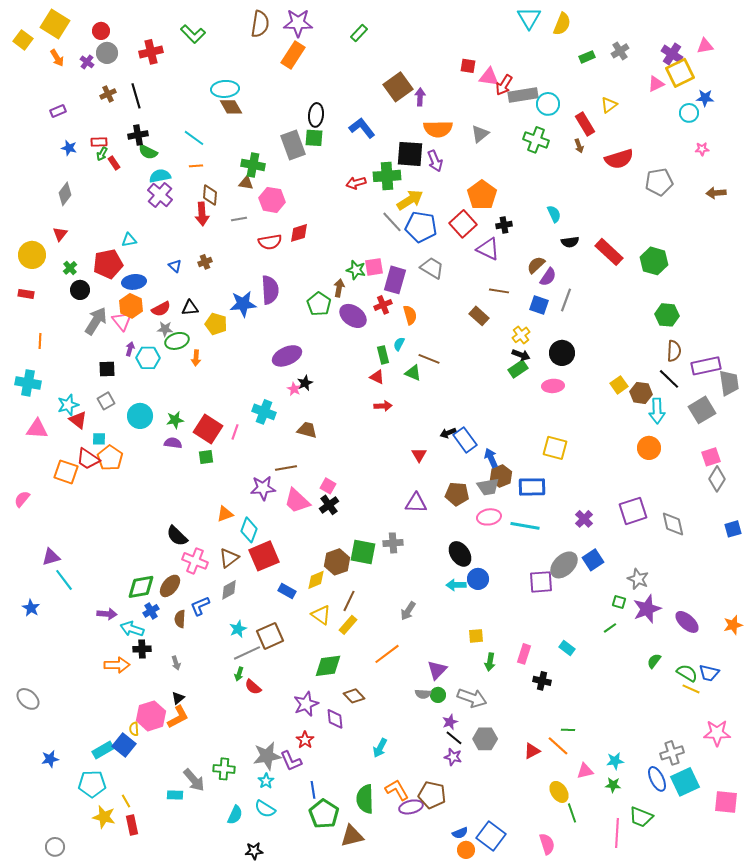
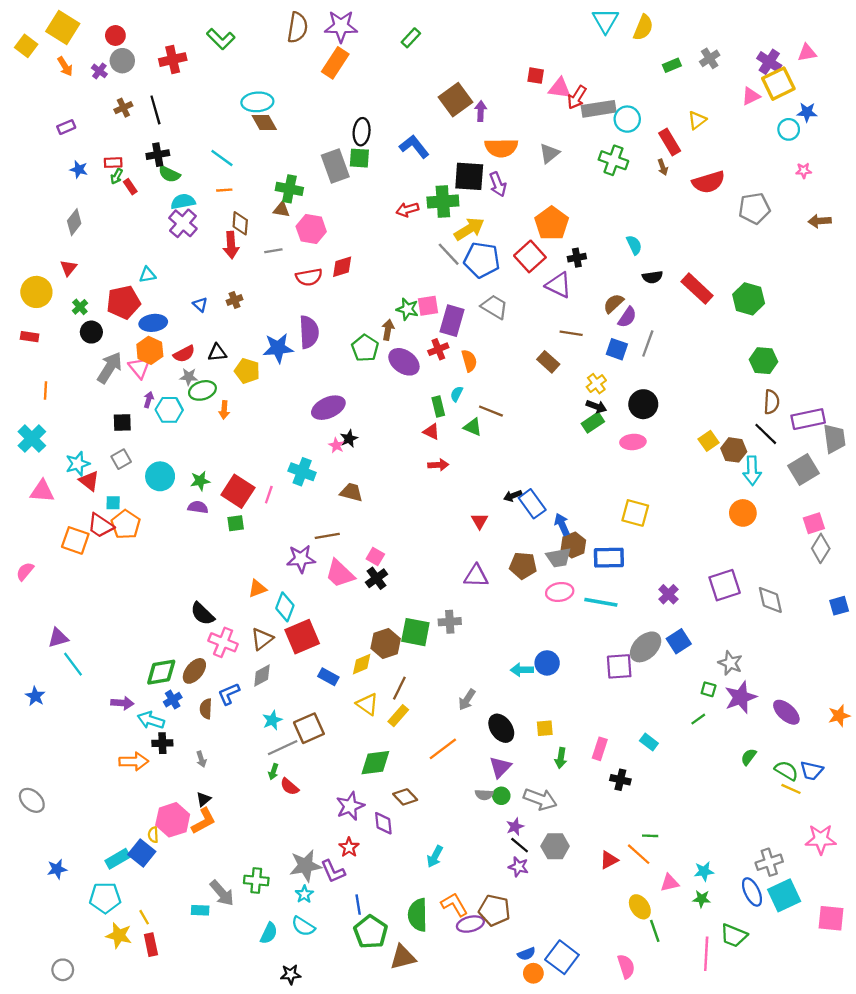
cyan cross: (28, 383) -> (32, 439), turned 35
black ellipse: (460, 554) -> (501, 728), moved

